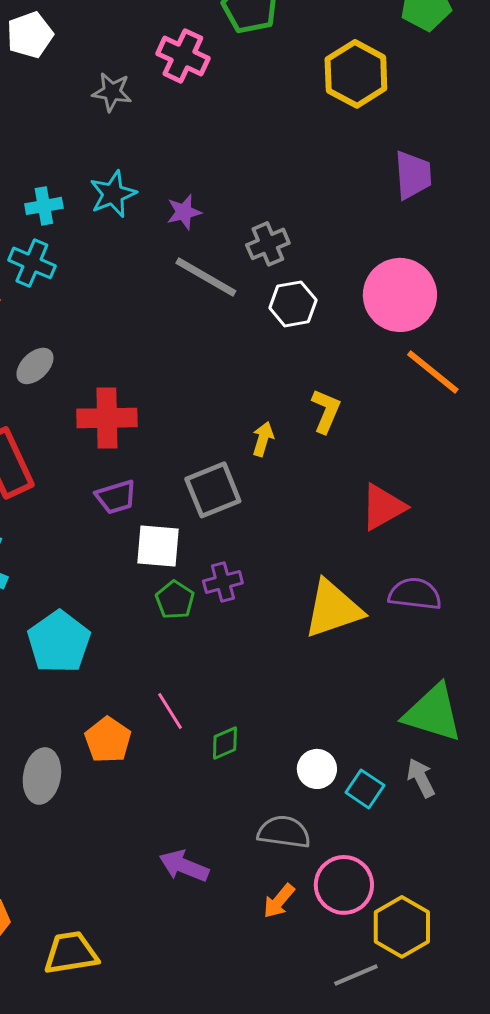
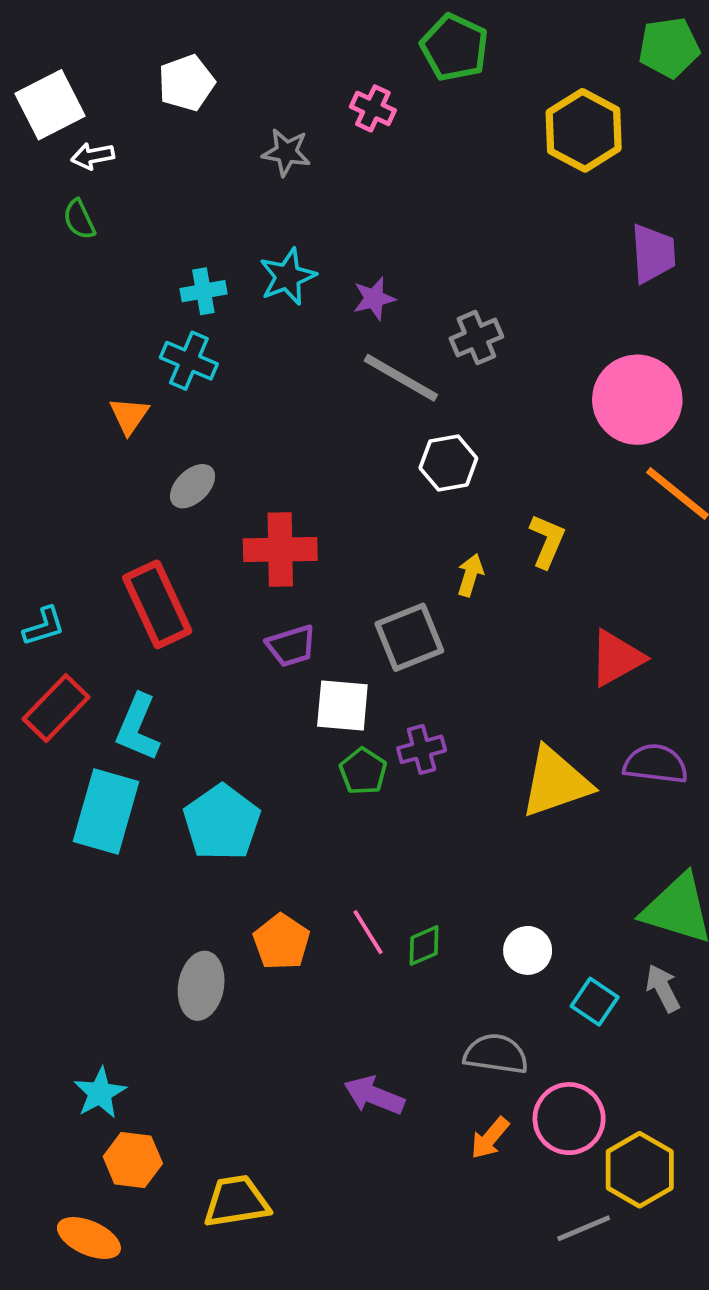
pink cross: (183, 56) -> (373, 108), size x0.7
white hexagon: (293, 304) -> (448, 463), moved
pink line: (170, 711) -> (368, 932), moved
white circle: (317, 769) -> (528, 950), moved

